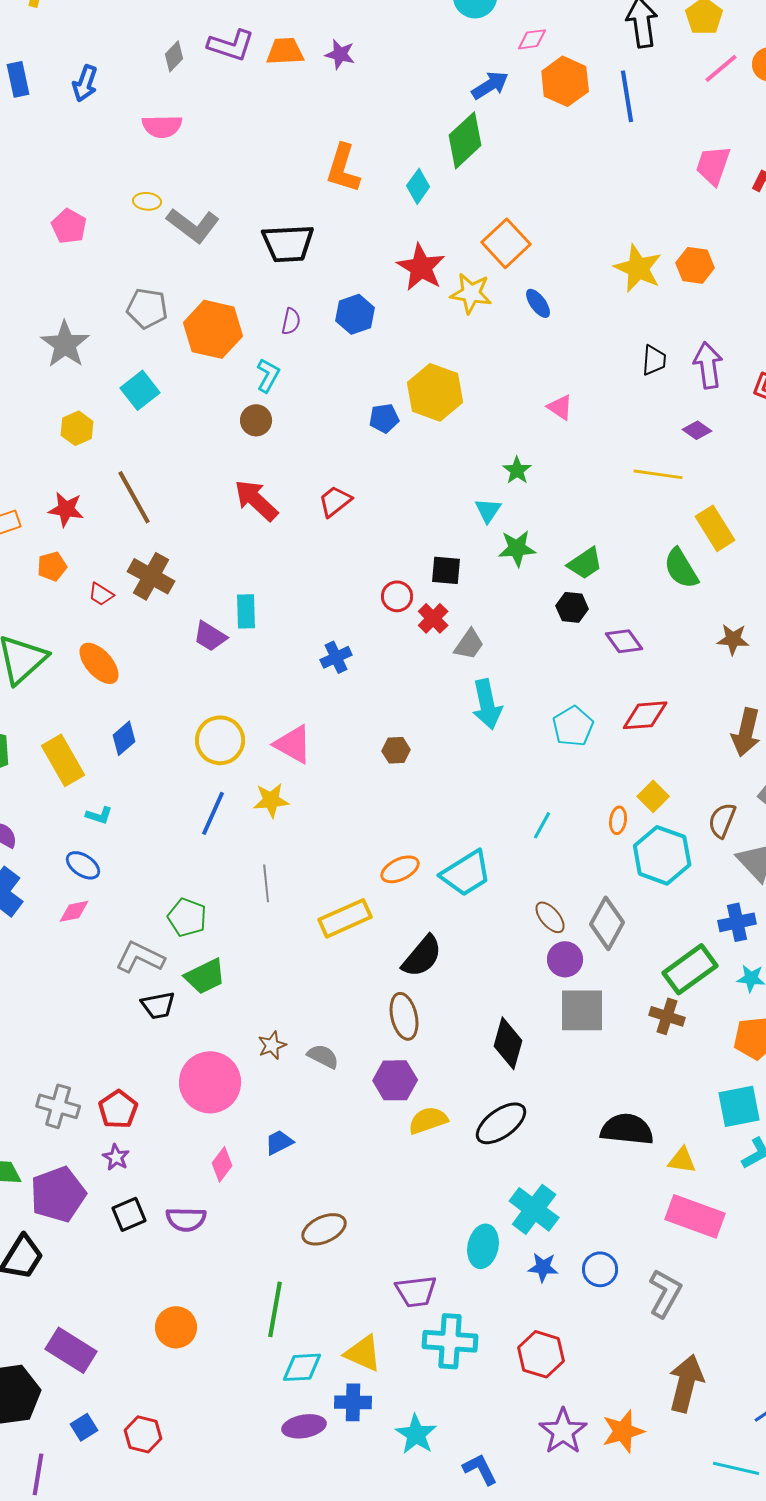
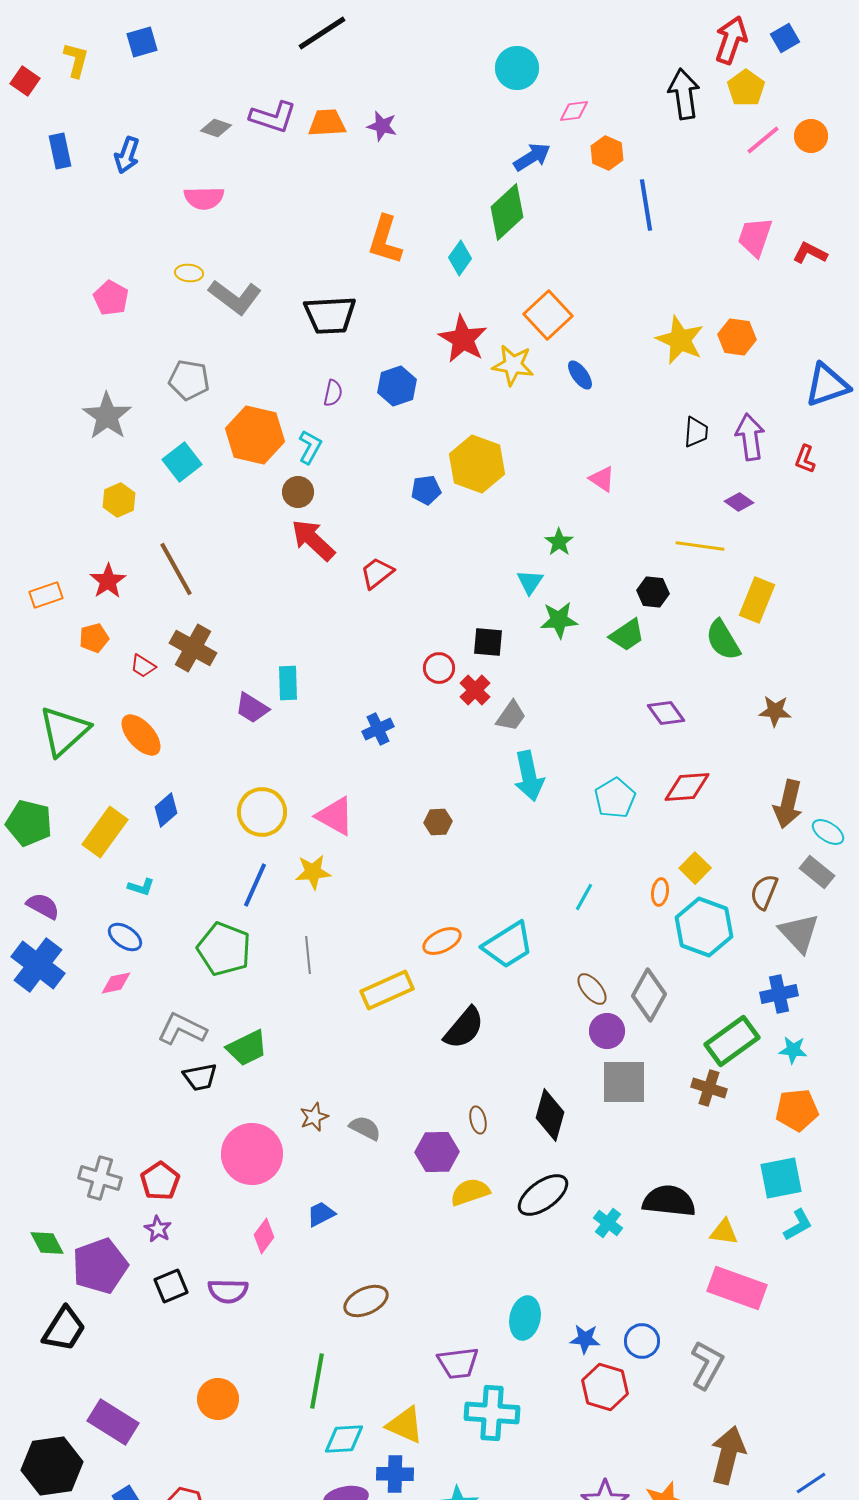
gray diamond: (174, 56) -> (216, 128), turned 64
orange hexagon: (565, 81) -> (607, 153), size x0.7
blue line: (627, 96) -> (646, 205), moved
orange hexagon: (213, 329) -> (255, 435), moved
red arrow: (256, 500) -> (313, 540), moved
red star: (66, 509) -> (108, 581), turned 30
yellow rectangle: (715, 528) -> (757, 600), turned 54
black hexagon: (572, 607) -> (653, 592), moved
yellow rectangle: (63, 760) -> (105, 832), turned 66
green pentagon: (187, 917) -> (224, 949), moved, size x1.4
brown ellipse: (404, 1016) -> (478, 1120), moved, size x0.6
cyan cross: (534, 1209) -> (608, 1223), moved, size x0.6
red hexagon: (541, 1354) -> (605, 1387), moved

